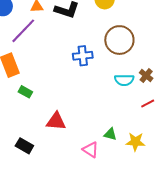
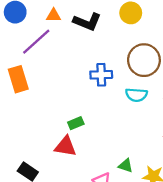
cyan semicircle: (124, 80) -> (136, 95), moved
green rectangle: (25, 92) -> (76, 123), moved, turned -56

